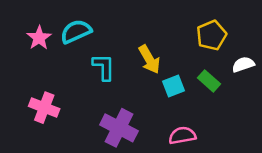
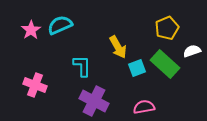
cyan L-shape: (104, 67) -> (82, 66), moved
green rectangle: (209, 81) -> (165, 64), size x1.6

